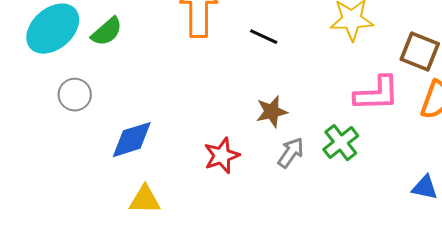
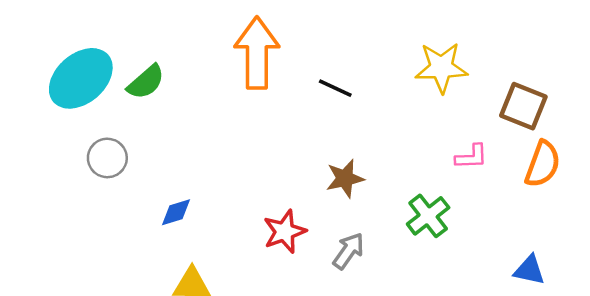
pink L-shape: (377, 94) -> (472, 157), size x0.6
blue diamond: (132, 140) -> (176, 212), size x0.6
gray arrow: (291, 153) -> (349, 251), moved

